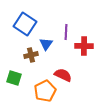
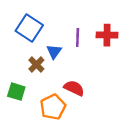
red cross: (84, 46) -> (107, 35), moved
brown cross: (31, 55) -> (36, 64), turned -32

